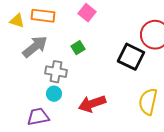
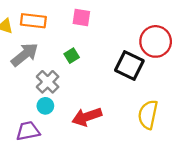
pink square: (87, 13) -> (81, 17), turned -30
gray cross: (56, 72) -> (48, 82), turned 35

